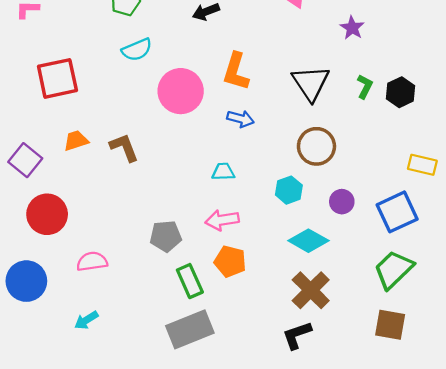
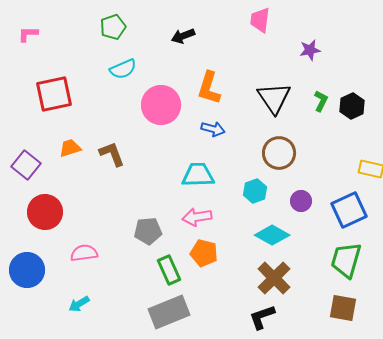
purple star: (352, 28) -> (310, 50), turned 30
cyan trapezoid: (223, 172) -> (198, 175), size x1.6
green trapezoid: (394, 270) -> (346, 260), turned -30

